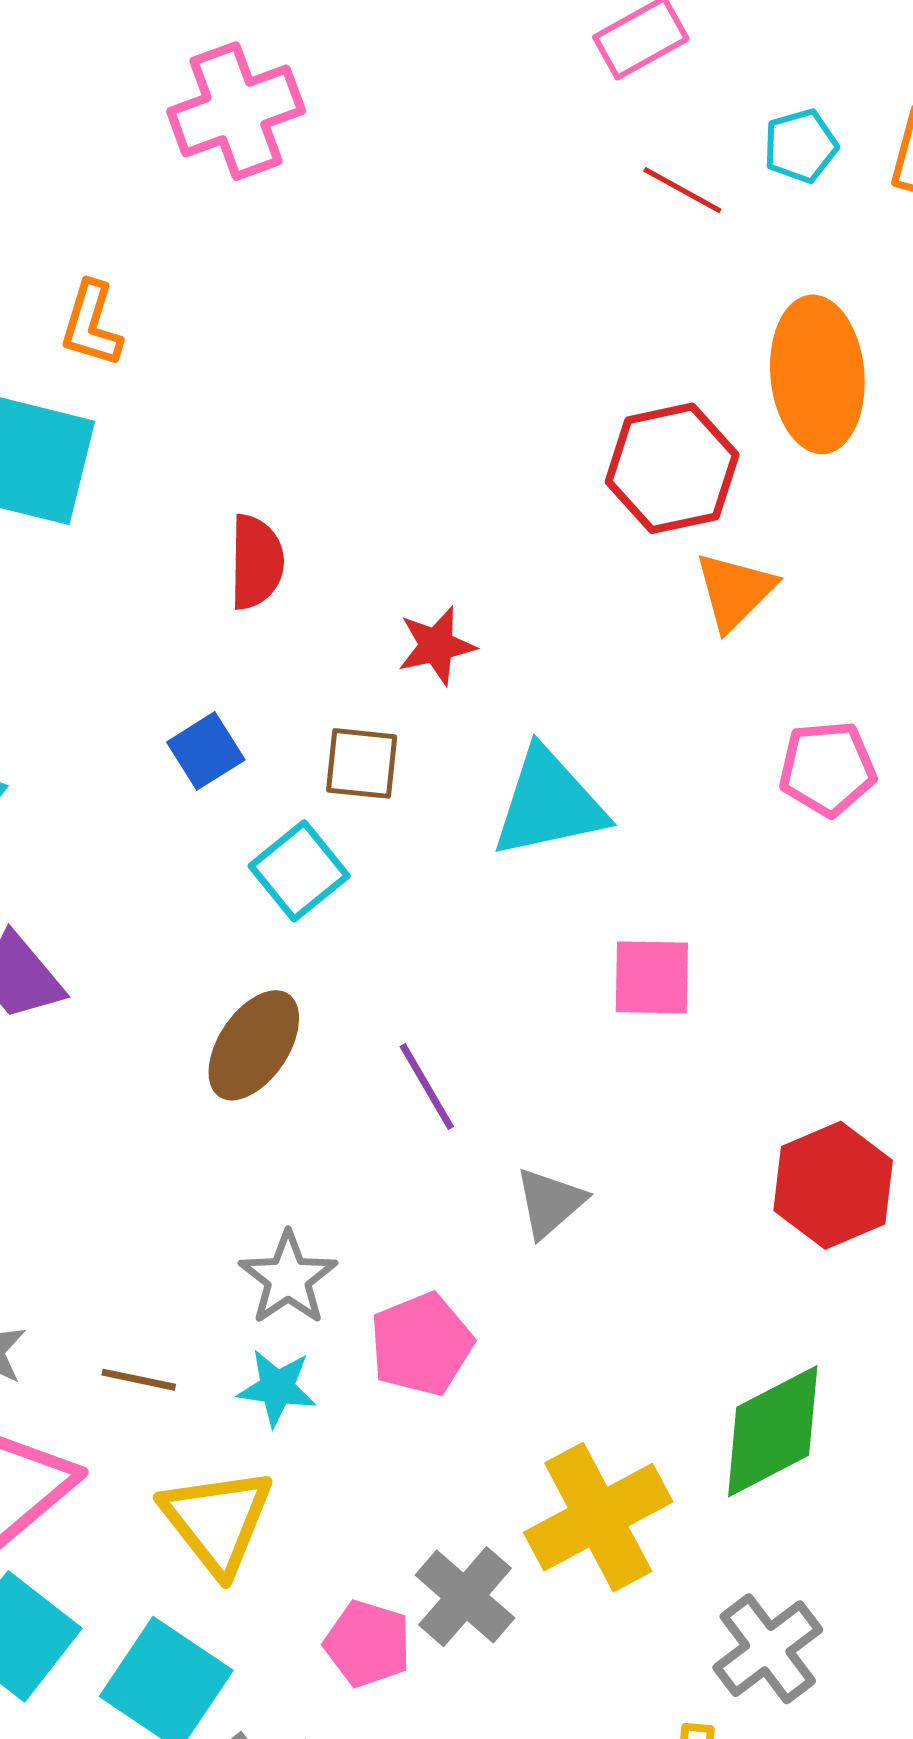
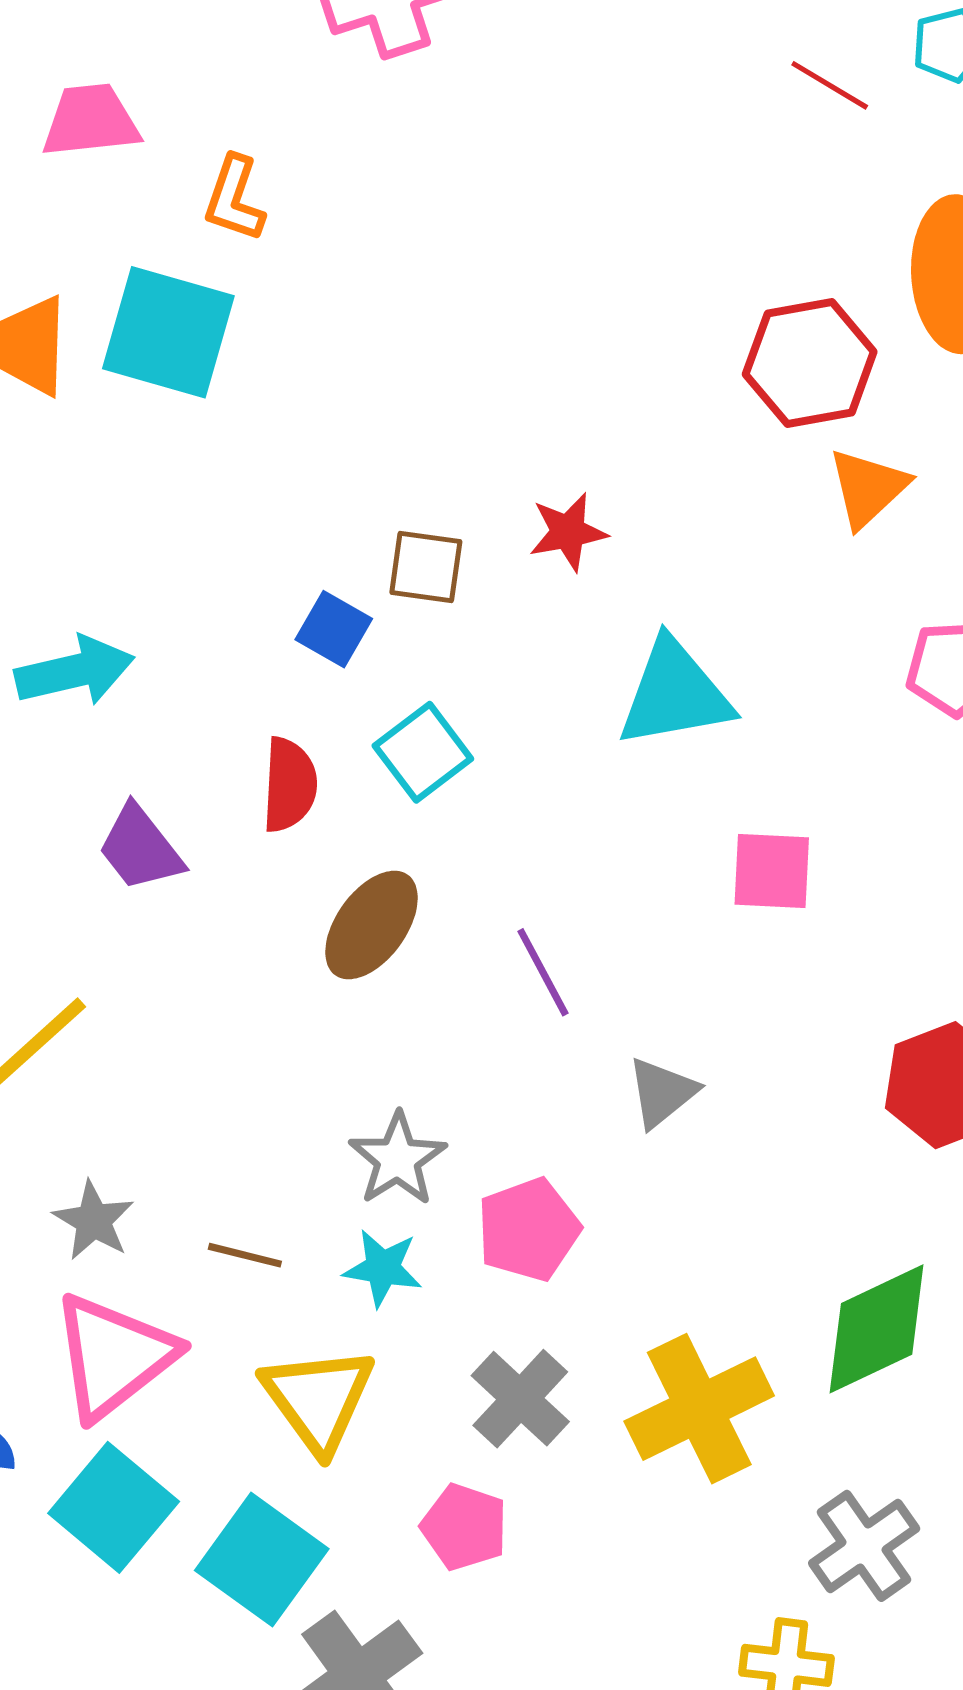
red semicircle: (256, 562) -> (289, 785), moved
blue square: (206, 751) -> (334, 629), turned -30
brown square: (362, 763) -> (426, 567), moved
gray cross: (465, 1597) -> (520, 1399), moved

